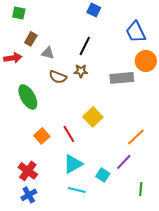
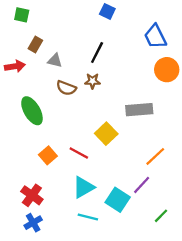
gray rectangle: (122, 78) -> (139, 110), moved
red line: (69, 134) -> (79, 153), turned -30
cyan square: (103, 175) -> (118, 200), size x1.5
green line: (141, 189) -> (161, 216), turned 40

